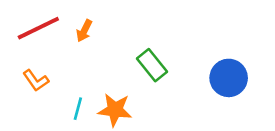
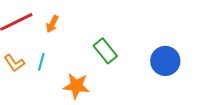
cyan line: (78, 109) -> (41, 62), moved

